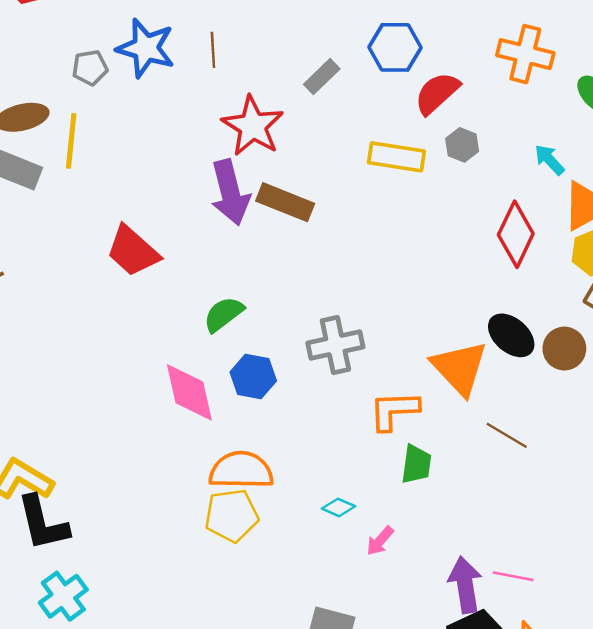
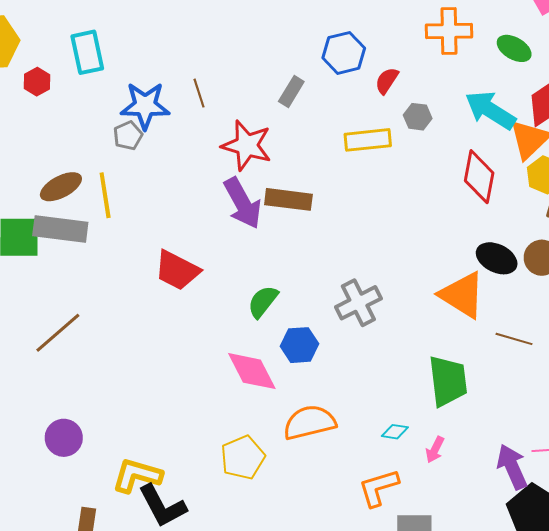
gray pentagon: (90, 68) -> (128, 136), moved
red semicircle: (437, 93) -> (387, 81), size x0.7
cyan arrow: (549, 160) -> (490, 110), size x1.8
orange L-shape: (394, 411) -> (379, 488), moved
green trapezoid: (416, 464) -> (448, 381), size x1.6
yellow pentagon: (232, 515) -> (243, 457), moved

